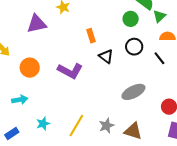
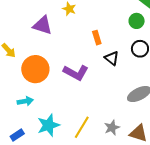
purple triangle: (37, 24) -> (43, 25), turned 30
orange circle: (30, 68) -> (35, 69), size x1.4
cyan star: (43, 124) -> (48, 125), size x1.6

